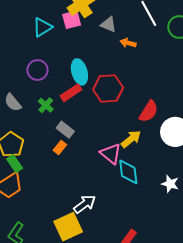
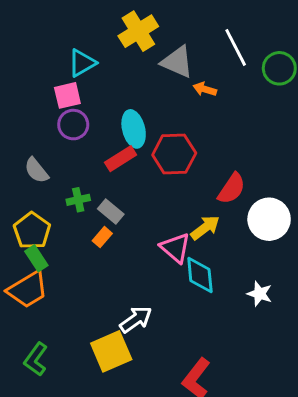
pink square: (72, 20) -> (67, 95), moved
gray triangle: (108, 25) -> (177, 62), size x1.4
green cross: (46, 105) -> (78, 200), moved, turned 35

